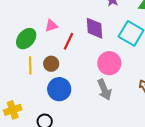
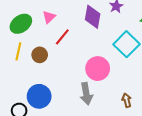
pink triangle: (51, 26) -> (49, 17), turned -40
purple diamond: (95, 28) -> (93, 17), moved
blue circle: (59, 89) -> (39, 96), moved

